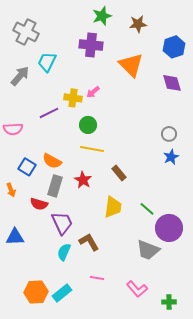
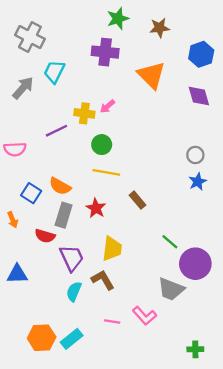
yellow trapezoid: (113, 207) -> (112, 249), moved
pink L-shape: (137, 289) -> (144, 316), moved

